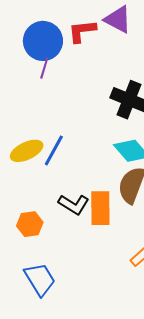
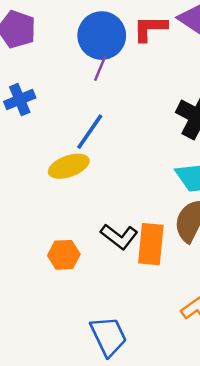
blue line: (54, 150) -> (90, 132), moved
blue trapezoid: (40, 279) -> (108, 336), moved

